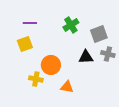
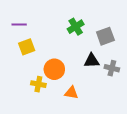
purple line: (30, 23) -> (19, 24), moved
gray cross: (108, 54) -> (112, 68), moved

